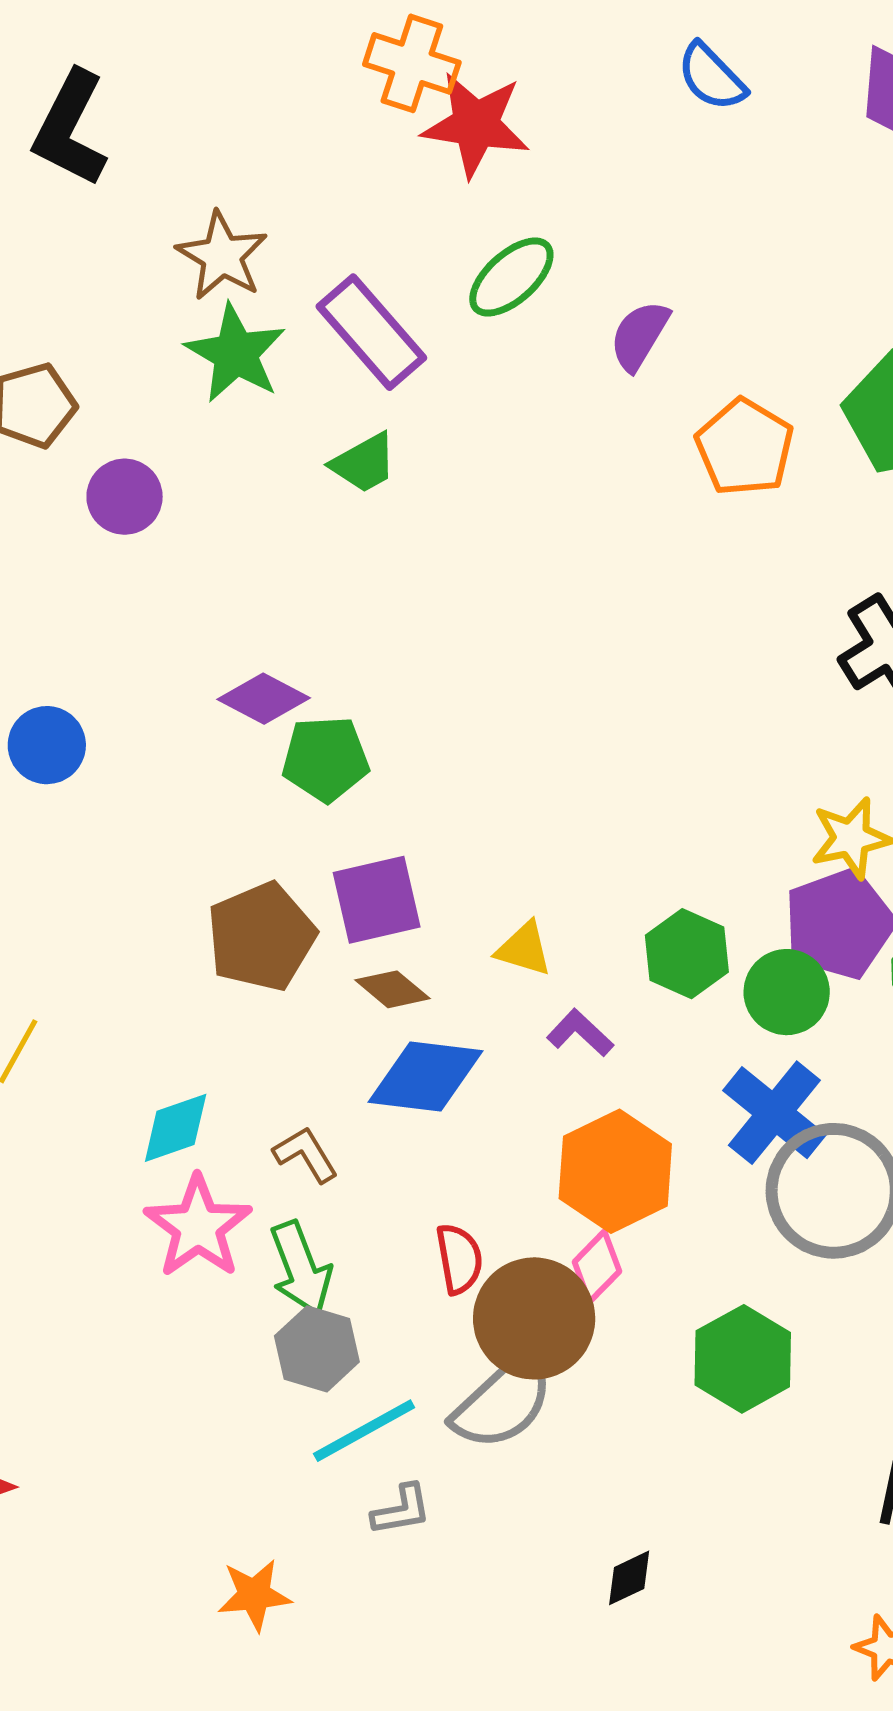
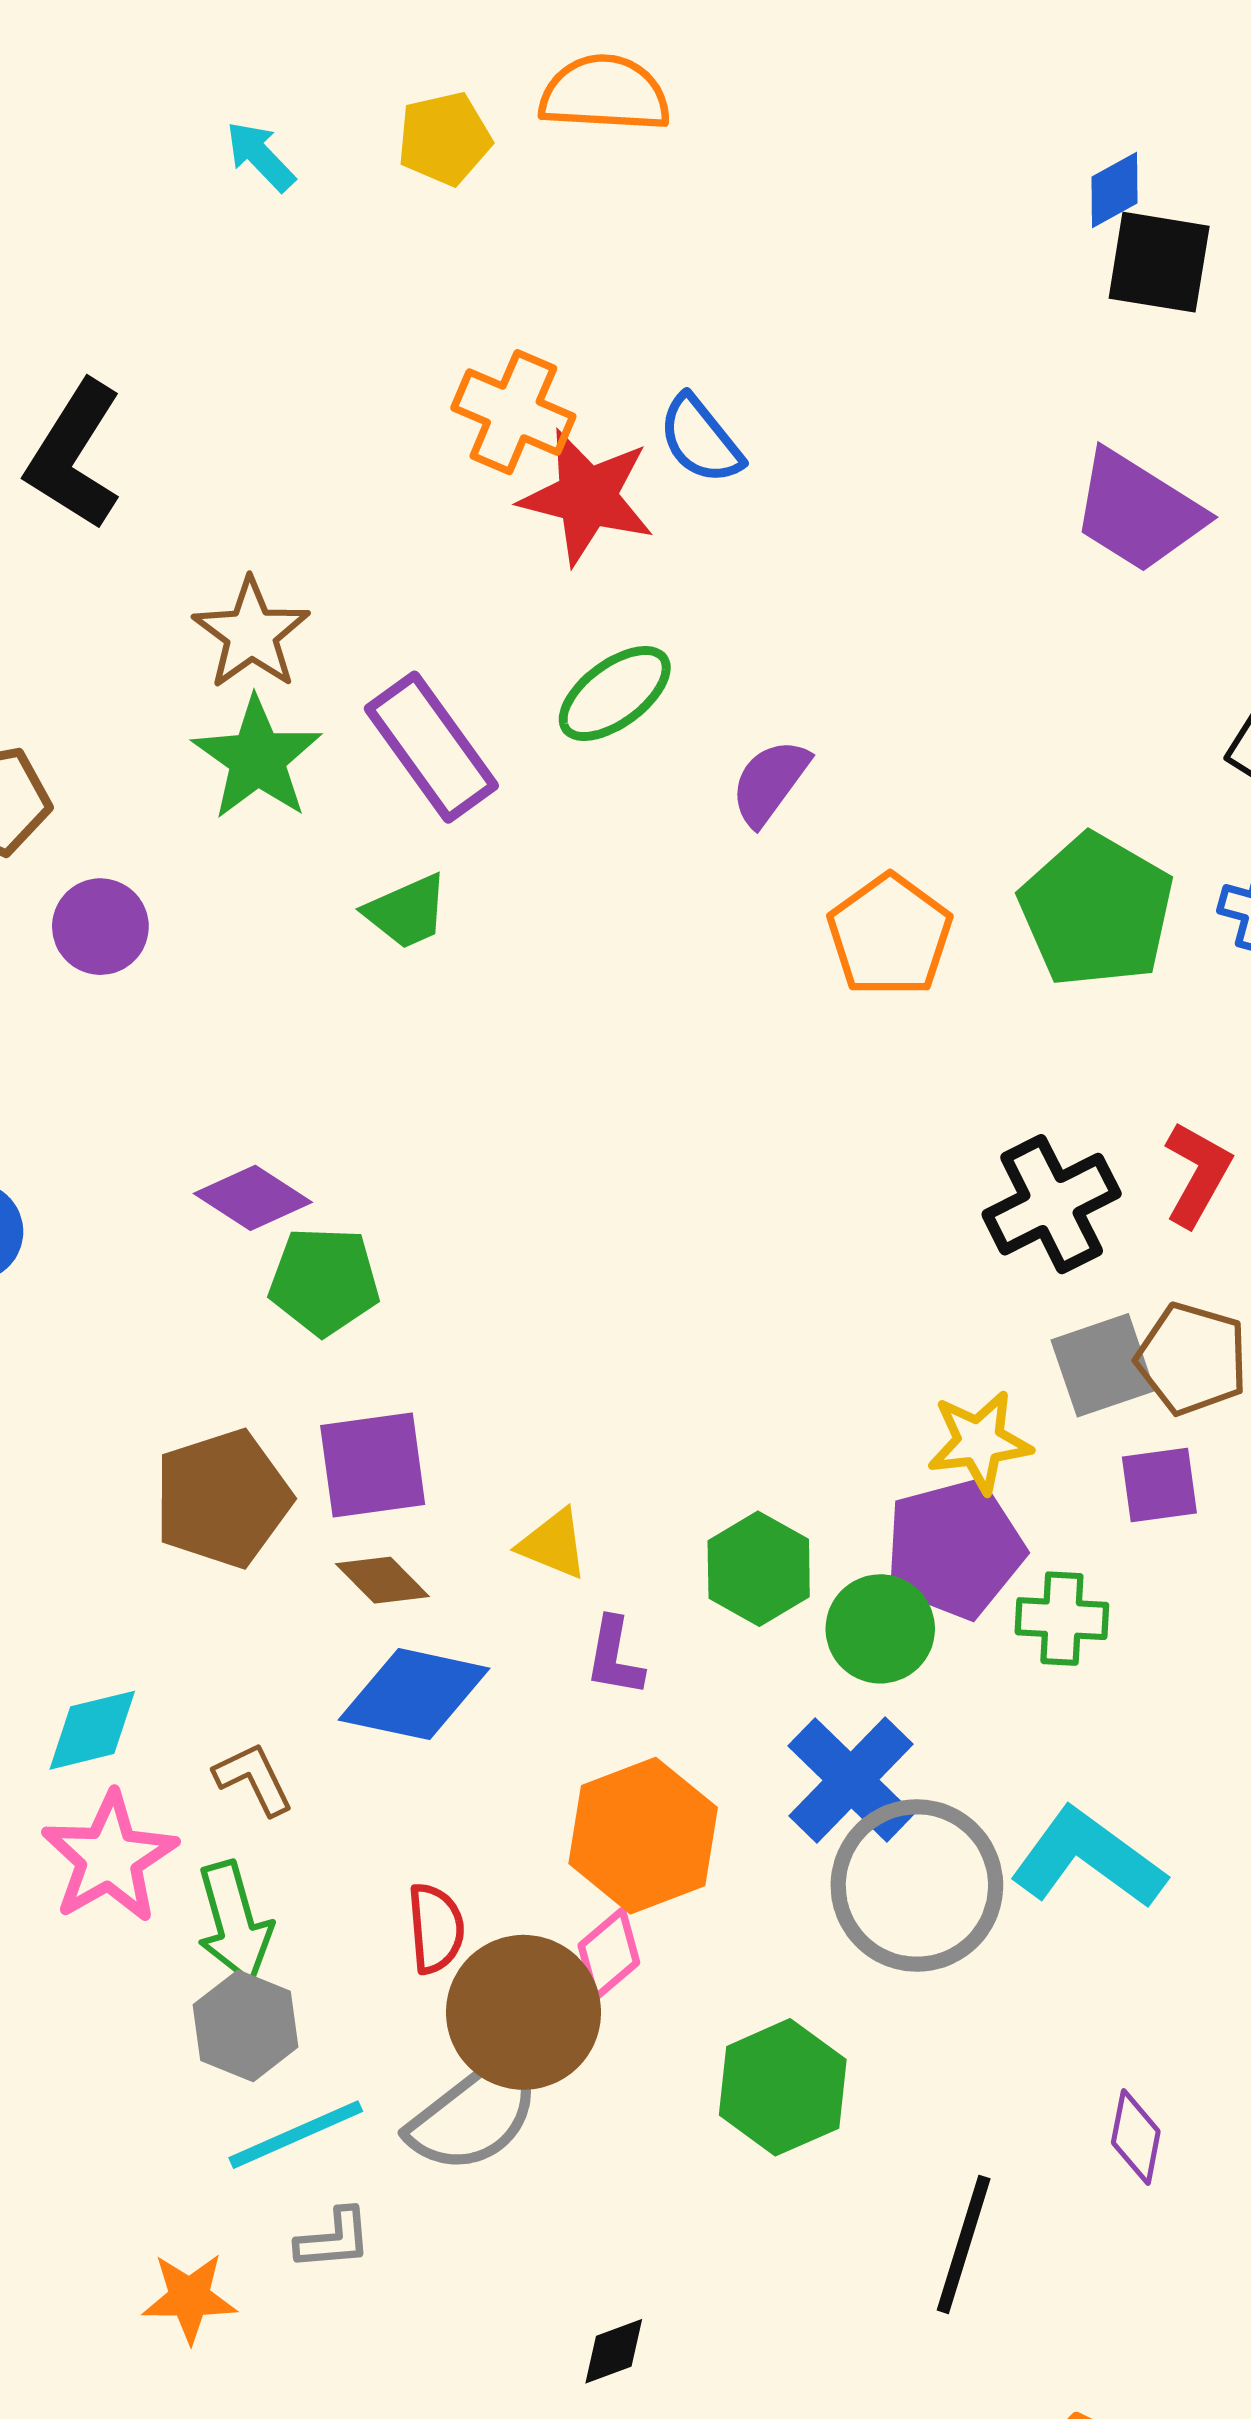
blue semicircle: (712, 77) -> (700, 440), moved
purple L-shape: (580, 1033) -> (615, 1657), turned -128
orange star: (254, 1595) -> (189, 2298), moved

